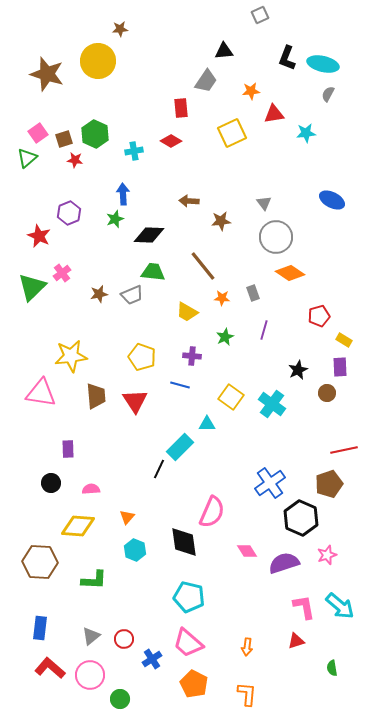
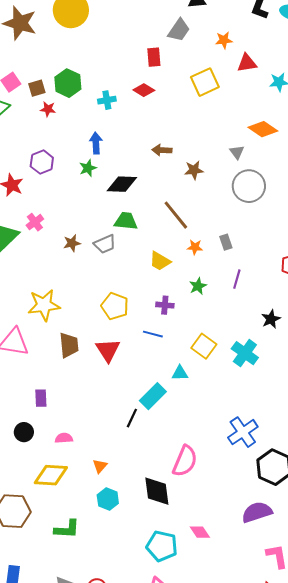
orange diamond: (290, 273) -> (263, 129), moved
pink diamond: (247, 551) -> (200, 532), moved

